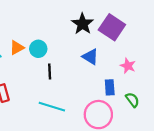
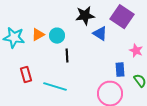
black star: (82, 24) -> (85, 16), moved, turned 30
blue triangle: (90, 57) -> (100, 34), moved
cyan line: (52, 107) -> (55, 87), moved

